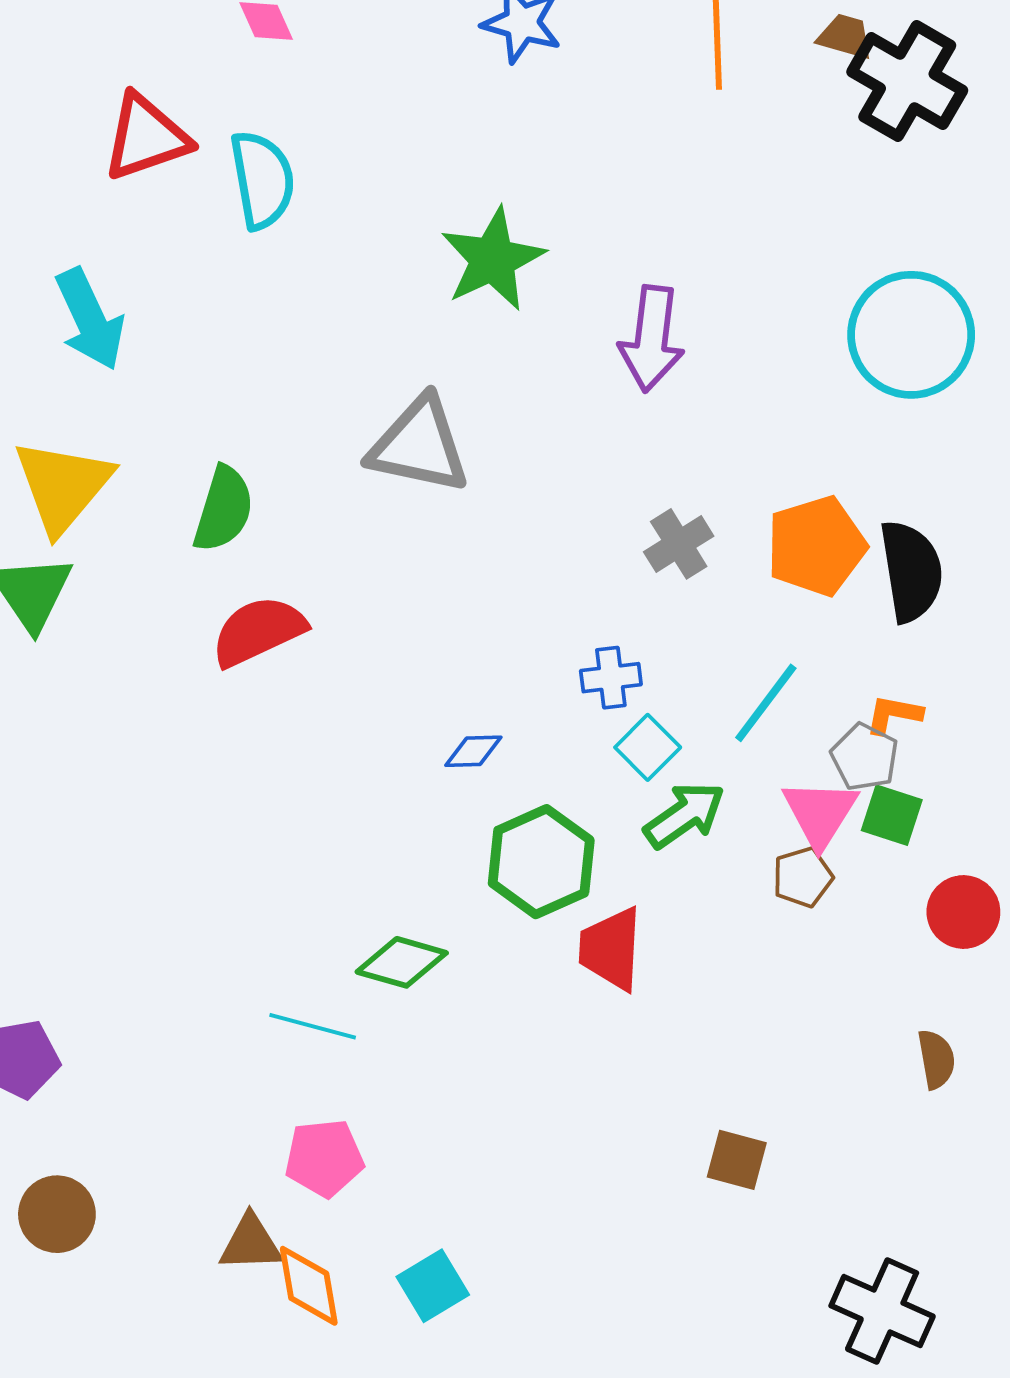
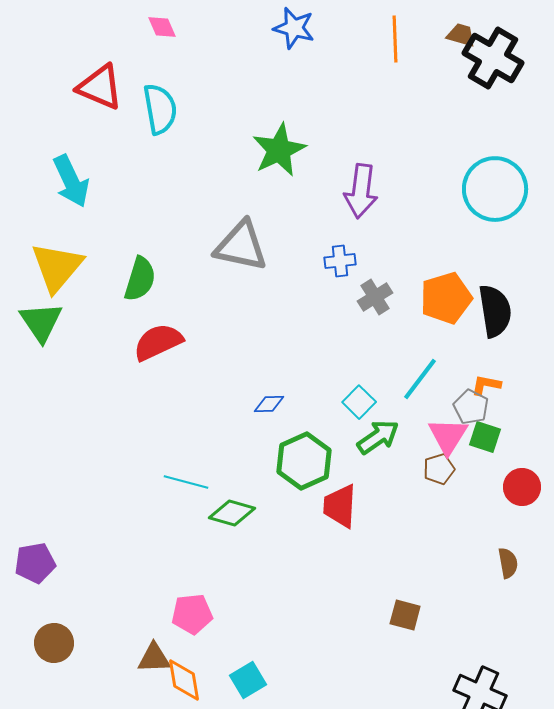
red triangle: (146, 137) -> (100, 87), turned 42
blue cross: (611, 678) -> (340, 261), moved
cyan line: (313, 1026) -> (186, 482), moved

